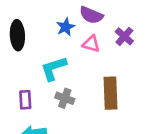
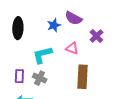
pink triangle: (91, 44) -> (72, 48), moved
gray cross: (65, 98) -> (40, 78), moved

